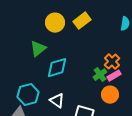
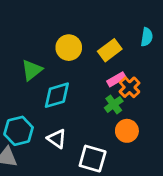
yellow rectangle: (82, 21) -> (110, 50), moved
yellow circle: (55, 23) -> (69, 48), moved
pink rectangle: (114, 76) -> (116, 79), moved

